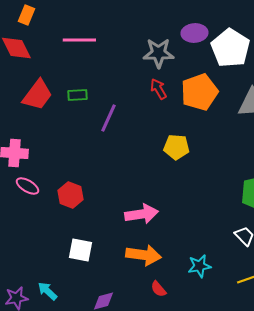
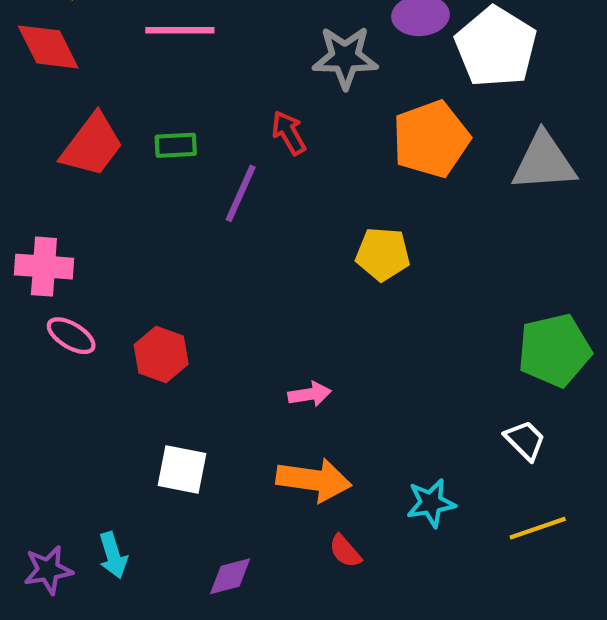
red arrow: (158, 89) -> (289, 133), moved
pink arrow: (141, 214) -> (310, 394), size x0.6
cyan arrow: (47, 291) -> (113, 555), turned -150

